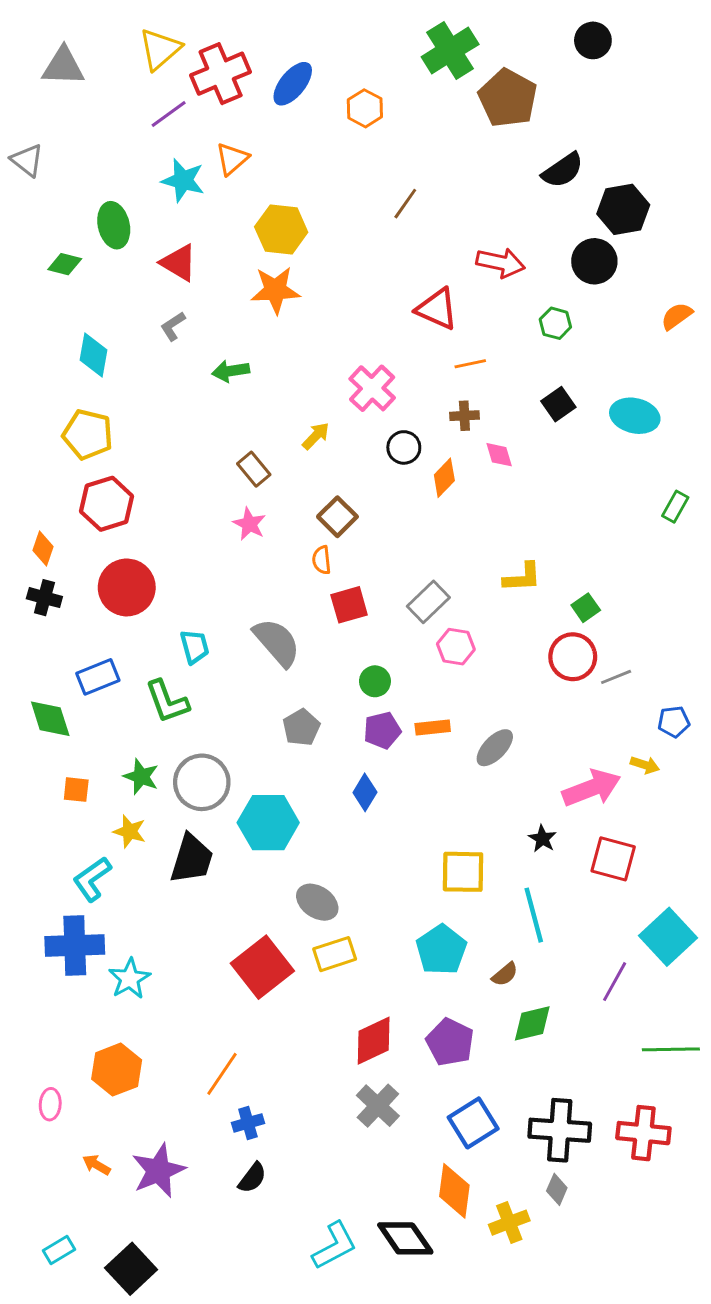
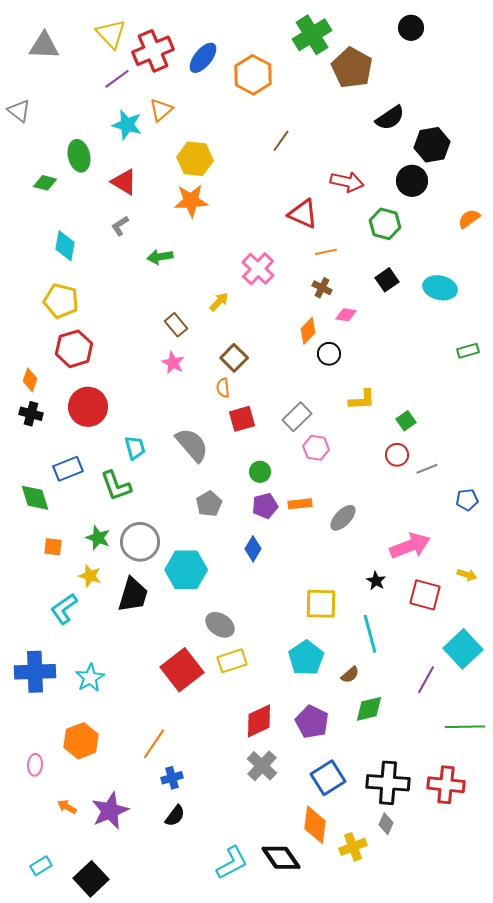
yellow triangle: (160, 49) -> (111, 34), turned -32
orange hexagon: (365, 108) -> (253, 75), size x1.5
green hexagon: (555, 323) -> (385, 224), size x1.4
brown cross: (464, 416) -> (322, 288), turned 30
black circle: (404, 447) -> (329, 354), moved
pink diamond: (499, 455) -> (346, 315), turned -65
green rectangle: (675, 507) -> (468, 351), turned 45
red circle: (573, 657) -> (397, 455), size x0.7
yellow arrow: (645, 765) -> (467, 575), moved
blue cross: (75, 945) -> (35, 672), moved

